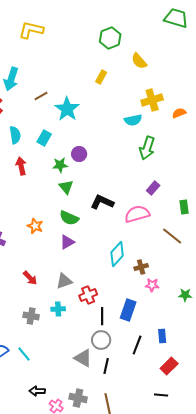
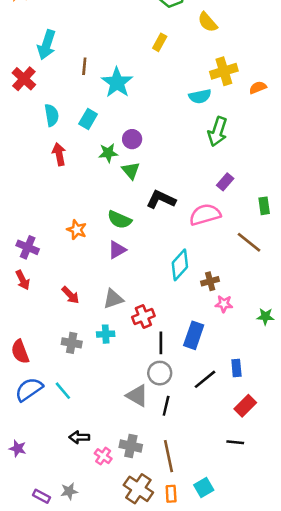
brown line: (41, 96) -> (84, 66), turned -56
green triangle: (66, 187) -> (131, 171), moved
black line: (137, 345) -> (205, 379), turned 30

